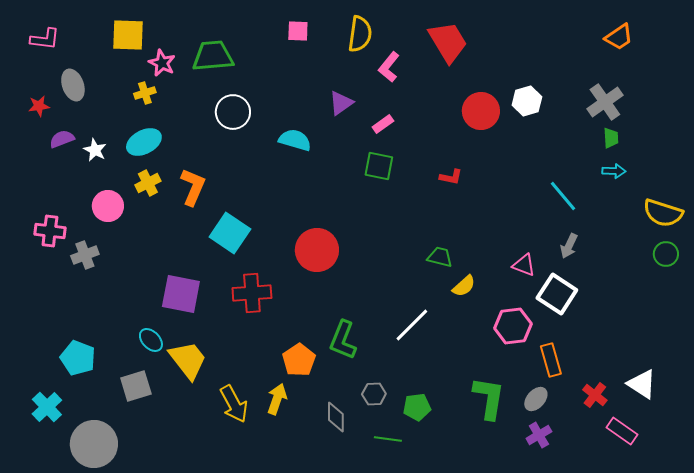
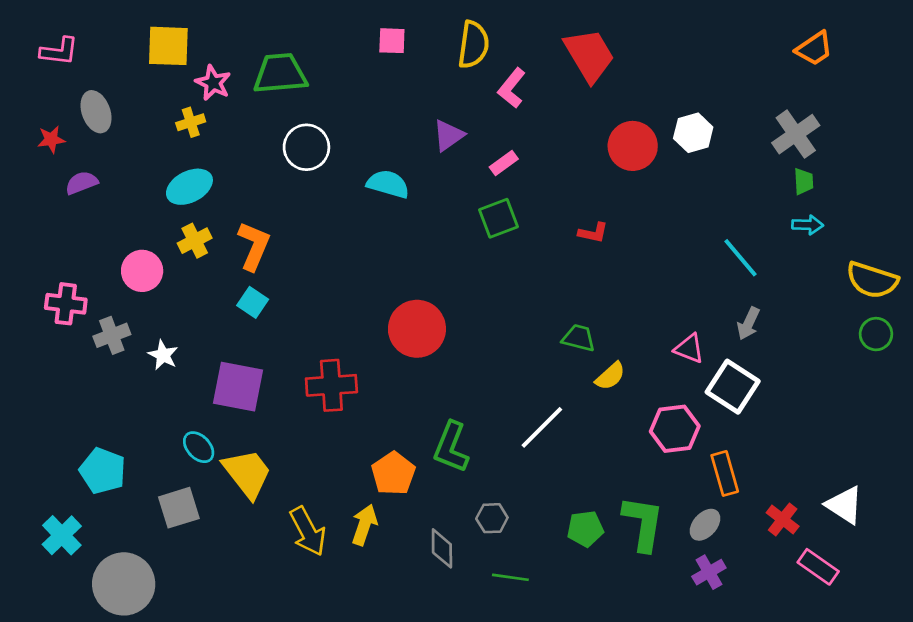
white star: (95, 150) -> (163, 355), moved
green square: (379, 166) -> (498, 218), turned -32
cyan square: (230, 233) -> (253, 302), moved, size x0.6
green pentagon: (417, 407) -> (585, 529), moved

